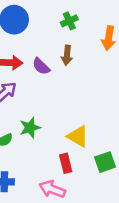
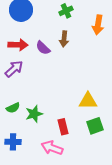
green star: (30, 128) -> (34, 114), moved
yellow triangle: (78, 136) -> (88, 101), moved, turned -30

